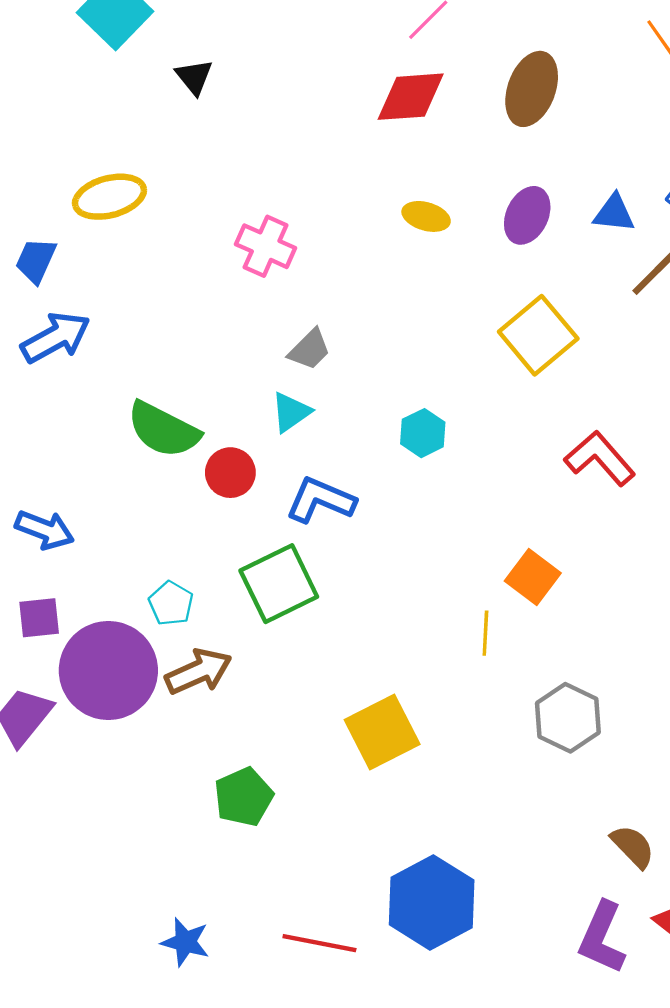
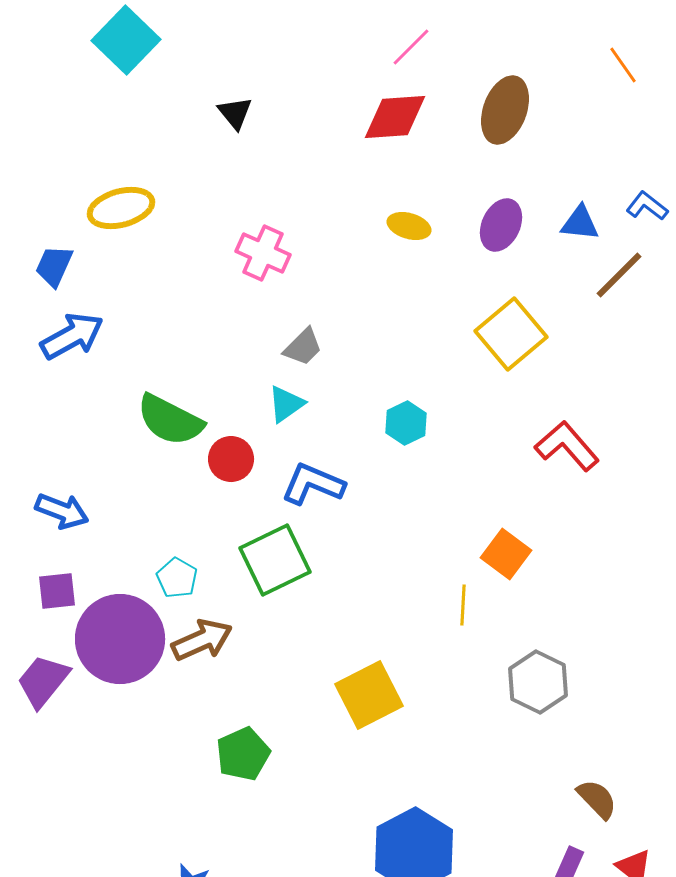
black triangle: (194, 77) -> (235, 113), moved

